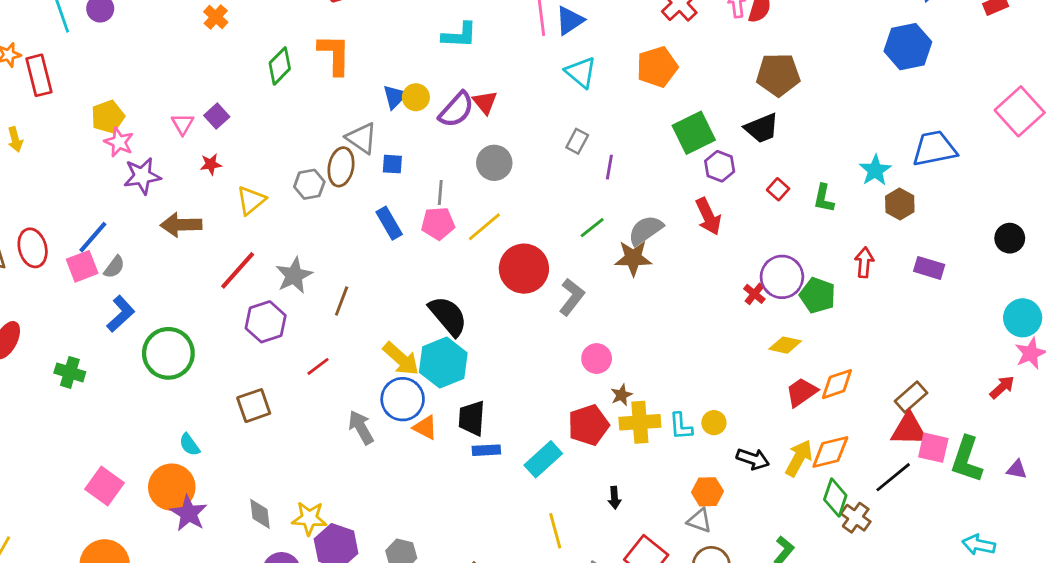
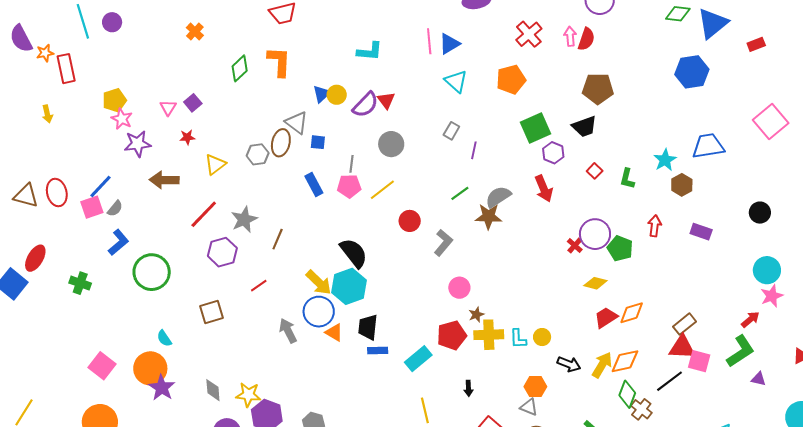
red circle: (524, 269) -> (410, 221), size x0.6
green L-shape: (967, 459) -> (741, 351), moved, turned -144

